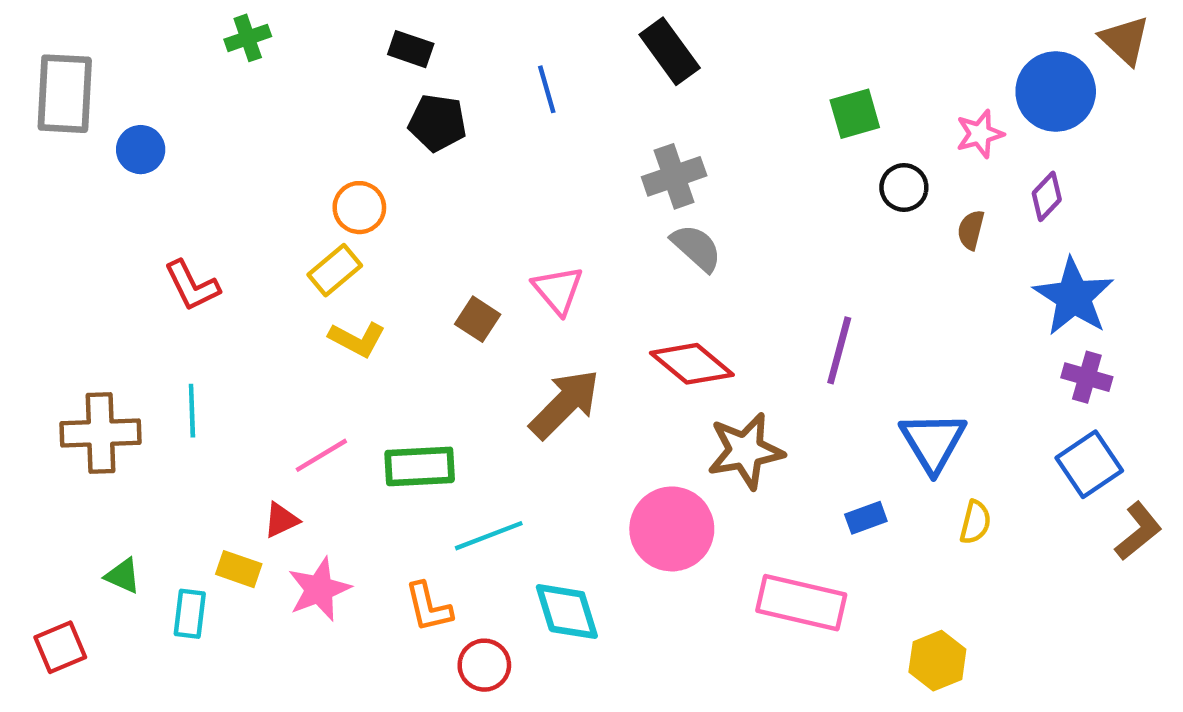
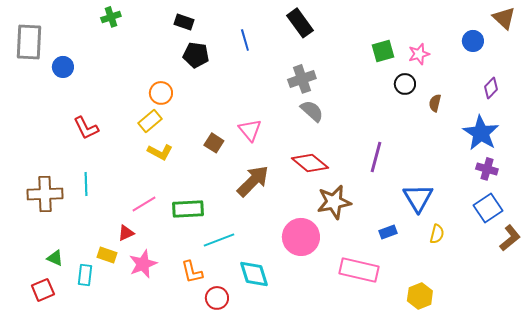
blue circle: (1056, 91) -> (473, 41), size x0.6
pink star: (980, 134) -> (419, 54), moved
purple diamond: (1047, 196) -> (491, 88), moved
red square: (60, 647) -> (43, 290), moved

